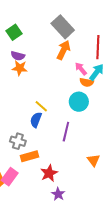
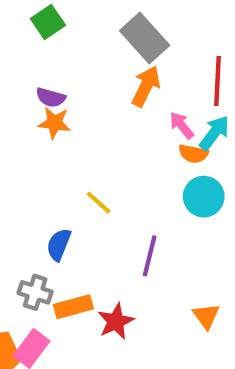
green square: (14, 32) -> (48, 22), moved
cyan circle: (79, 102) -> (204, 197), moved
blue semicircle: (36, 120) -> (59, 245), moved
gray cross: (18, 141) -> (35, 292), moved
red star: (49, 173) -> (116, 321), moved

